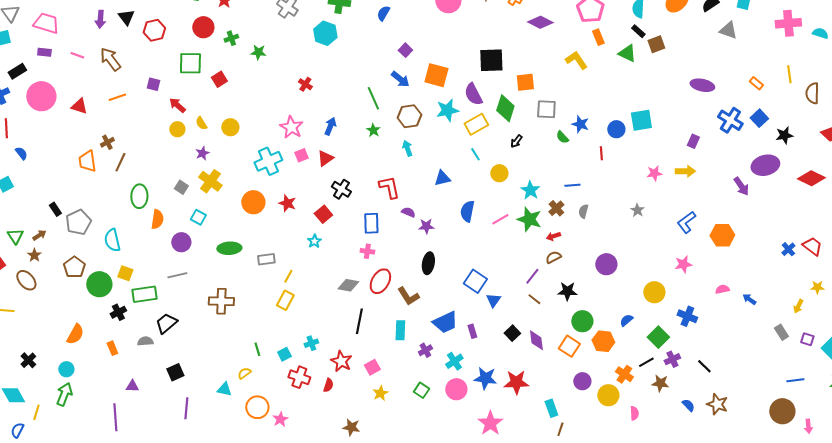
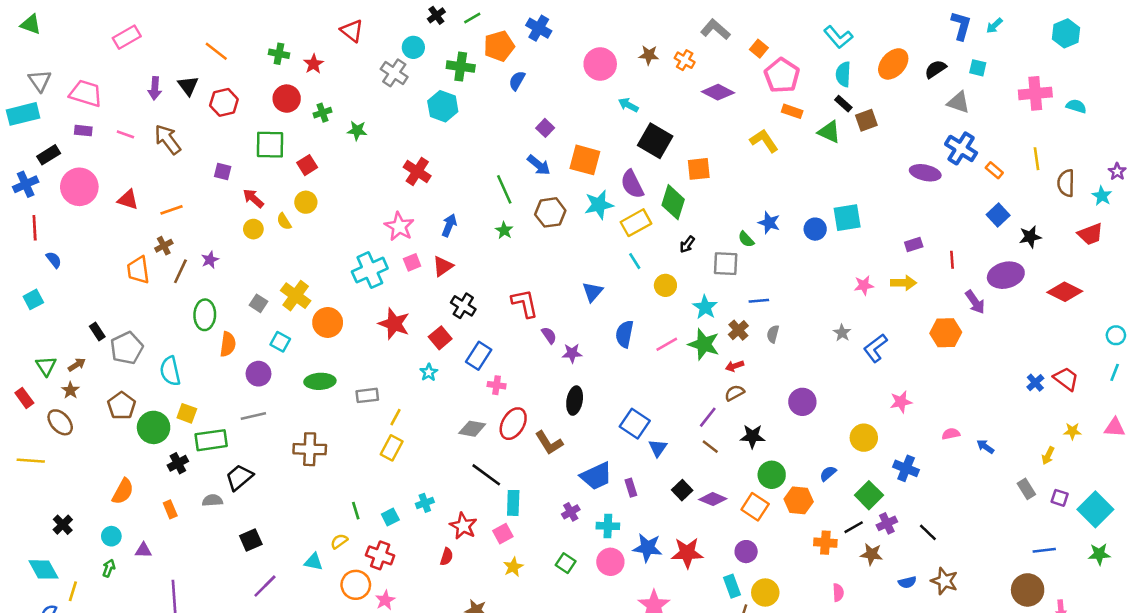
orange rectangle: (598, 37) -> (792, 111), turned -49
black square: (491, 60) -> (655, 141), turned 32
red cross: (305, 84) -> (417, 171), size x1.5
orange line: (117, 97) -> (171, 210), moved
gray square: (546, 109) -> (726, 264), moved
blue cross: (730, 120) -> (961, 148), moved
yellow circle: (230, 127) -> (306, 202), moved
purple rectangle: (693, 141) -> (914, 244), turned 48
cyan arrow: (407, 148) -> (628, 105), moved, turned -42
purple star: (202, 153) -> (210, 260), moved
red line: (601, 153) -> (952, 260), moved
blue triangle: (442, 178) -> (593, 292), turned -36
orange circle: (253, 202) -> (328, 322), moved
red star: (287, 203) -> (394, 324), size x1.4
purple semicircle: (408, 212) -> (549, 335), turned 32
blue L-shape: (686, 222) -> (875, 348), moved
blue rectangle: (371, 223) -> (479, 356), moved, turned 35
orange hexagon: (722, 235) -> (946, 333), moved
black line: (359, 321) -> (486, 475), turned -65
cyan rectangle: (400, 330) -> (513, 503), moved
purple diamond: (536, 340) -> (713, 499), turned -60
cyan cross: (454, 361) -> (608, 526), turned 36
orange cross: (624, 374) -> (825, 543), turned -30
red cross: (299, 377) -> (380, 555), moved
purple circle: (582, 381) -> (746, 552), moved
purple triangle: (132, 386) -> (143, 550), moved
green arrow: (64, 394) -> (109, 568), size x0.6
yellow circle: (608, 395) -> (765, 593), moved
blue semicircle: (688, 405) -> (907, 582), turned 120
purple line: (186, 408) -> (265, 586), turned 40

